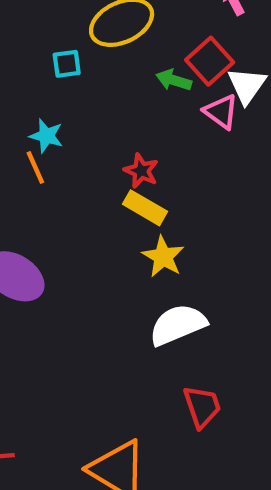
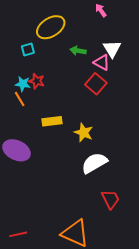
red square: (210, 61) -> (96, 84), moved
red star: (141, 171) -> (37, 81), moved
yellow rectangle: (145, 208) -> (52, 121), moved, turned -30

